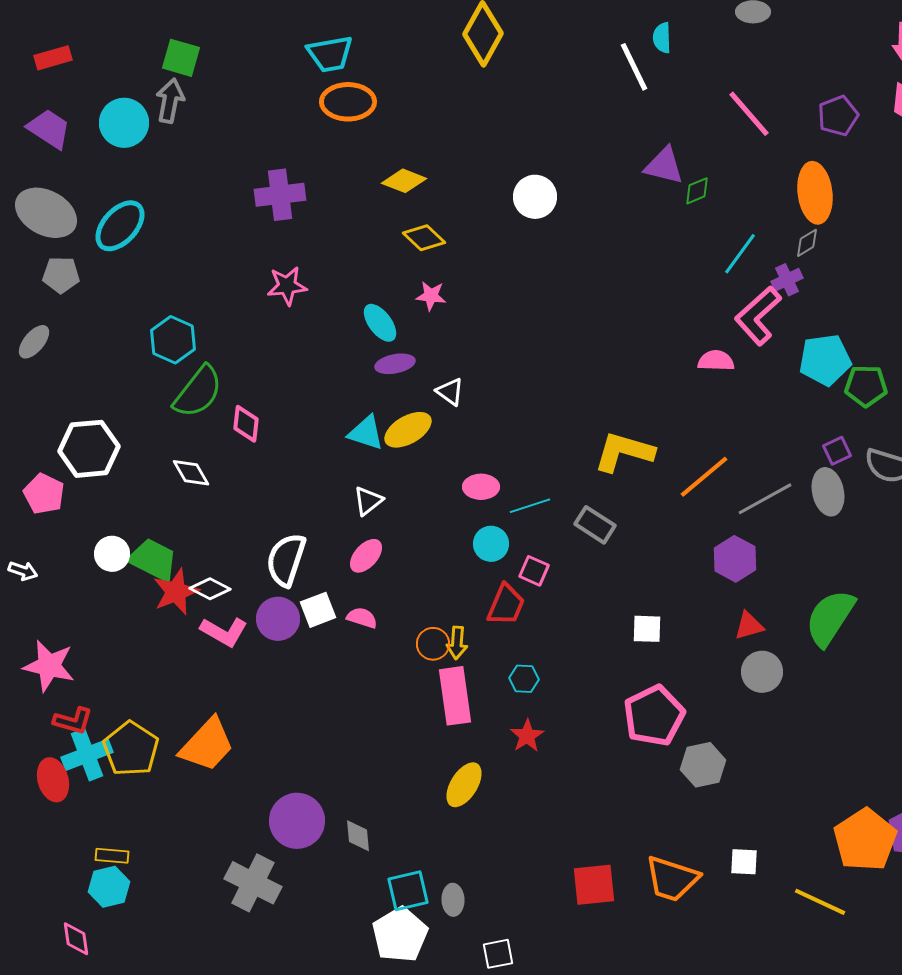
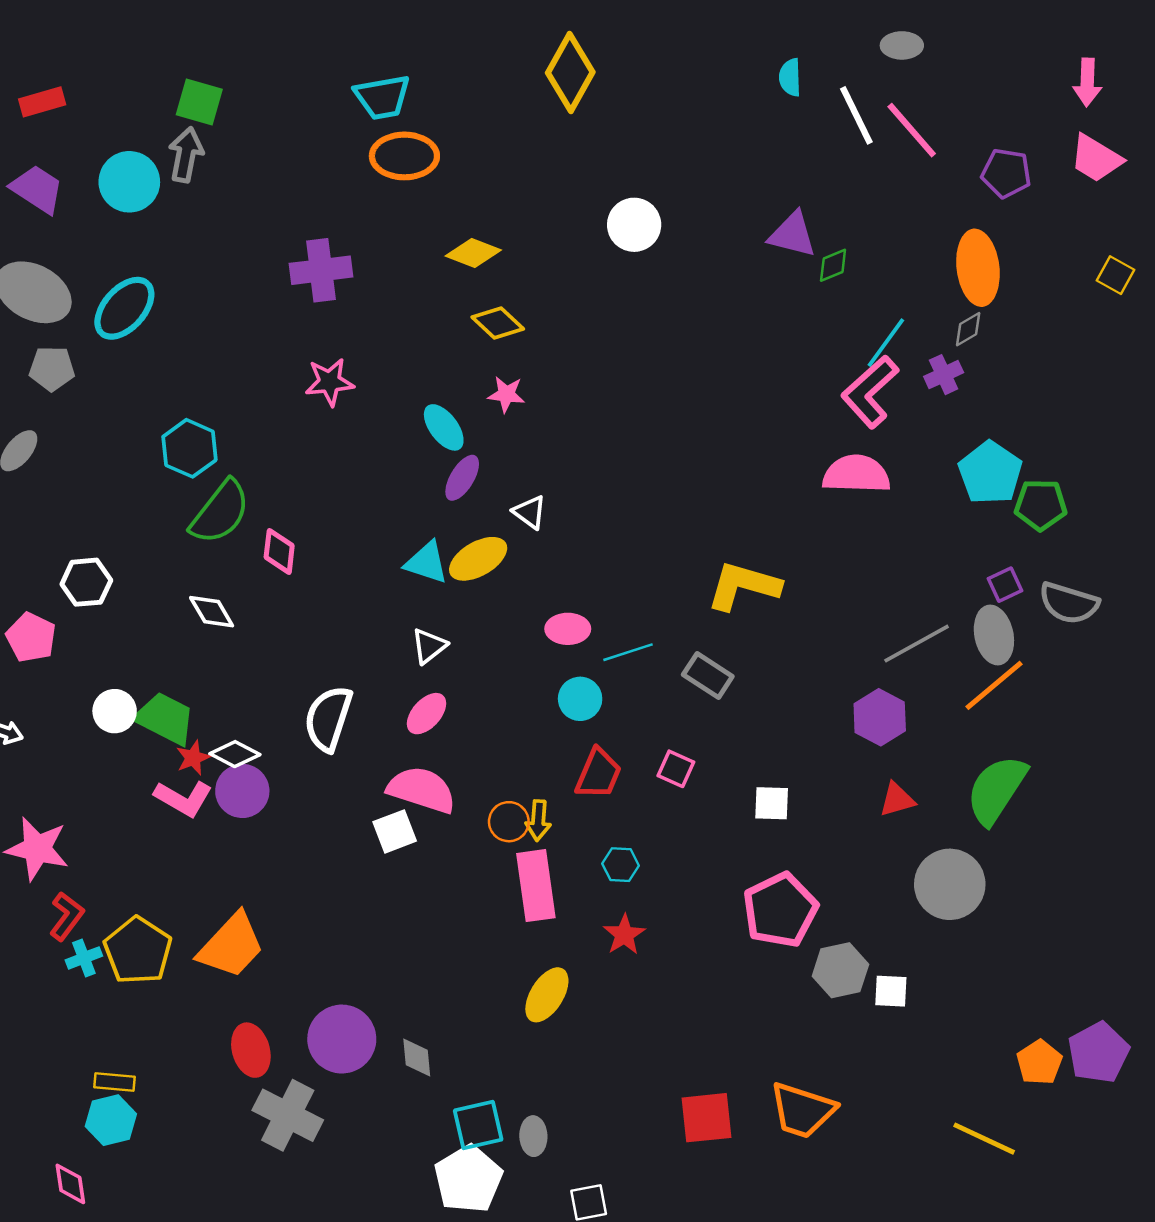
white line: (634, 67) -> (856, 115), moved
pink line: (749, 114) -> (912, 130), moved
purple pentagon: (838, 116) -> (1006, 173), turned 30
white circle: (535, 197) -> (634, 225), moved
pink L-shape: (758, 316) -> (870, 392), moved
cyan pentagon: (825, 360) -> (990, 473), turned -30
pink semicircle: (716, 361) -> (856, 474), size x1.5
purple ellipse: (395, 364) -> (462, 478), turned -48
white hexagon: (89, 449) -> (86, 582), size x0.7
orange line: (704, 477) -> (994, 685), moved
pink square: (534, 571) -> (676, 769), moved
red star: (176, 592) -> (193, 758), size x0.6
white square: (318, 610) -> (395, 831), moved
pink semicircle: (362, 618) -> (422, 790), size x1.8
purple circle: (278, 619) -> (242, 791), moved
pink L-shape: (224, 632) -> (183, 798), moved
gray circle: (762, 672) -> (950, 884), moved, size x1.4
red L-shape: (73, 721) -> (67, 916), turned -69
cyan cross: (87, 755) -> (84, 958), size x0.6
red ellipse: (53, 780) -> (251, 1050), moved
orange pentagon: (865, 840) -> (1039, 1062), size x0.6
white square: (744, 862) -> (891, 991), moved

